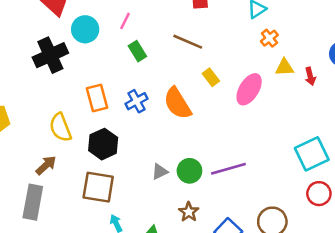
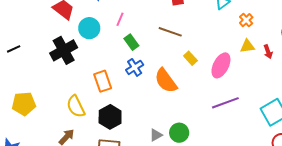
orange cross: (269, 38) -> (246, 20), moved
blue cross: (136, 101) -> (135, 67), moved
purple line: (228, 169) -> (225, 103), moved

